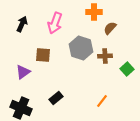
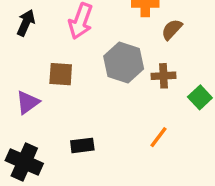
black rectangle: (56, 98) -> (82, 145), turned 32
orange line: (102, 101) -> (159, 137), moved

